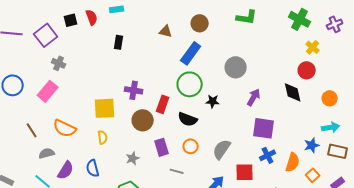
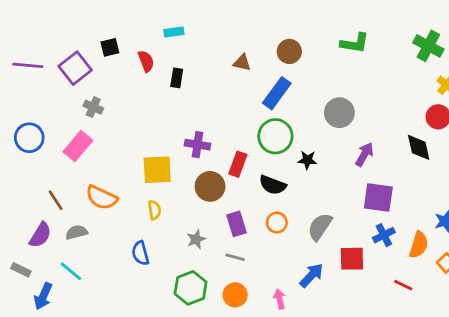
red semicircle: (92, 17) -> (146, 61), moved
purple semicircle: (66, 170) -> (40, 235), moved
gray line: (177, 171) -> (235, 257), moved

